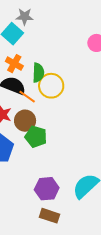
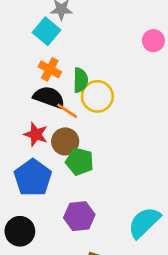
purple hexagon: (47, 189) -> (79, 216), moved

